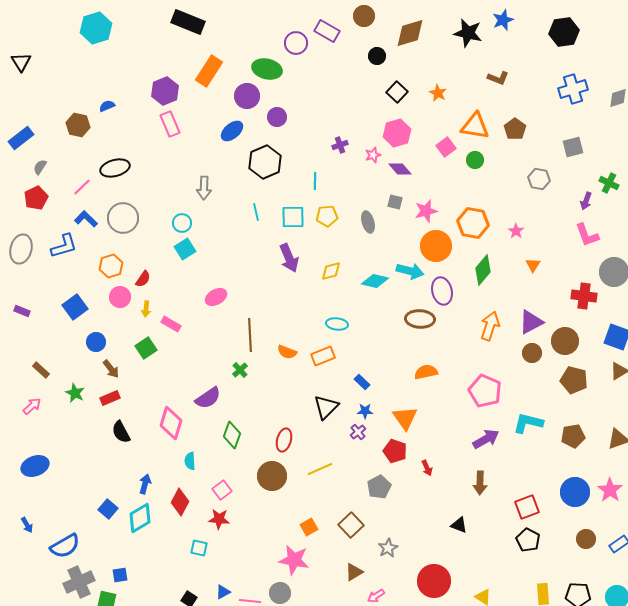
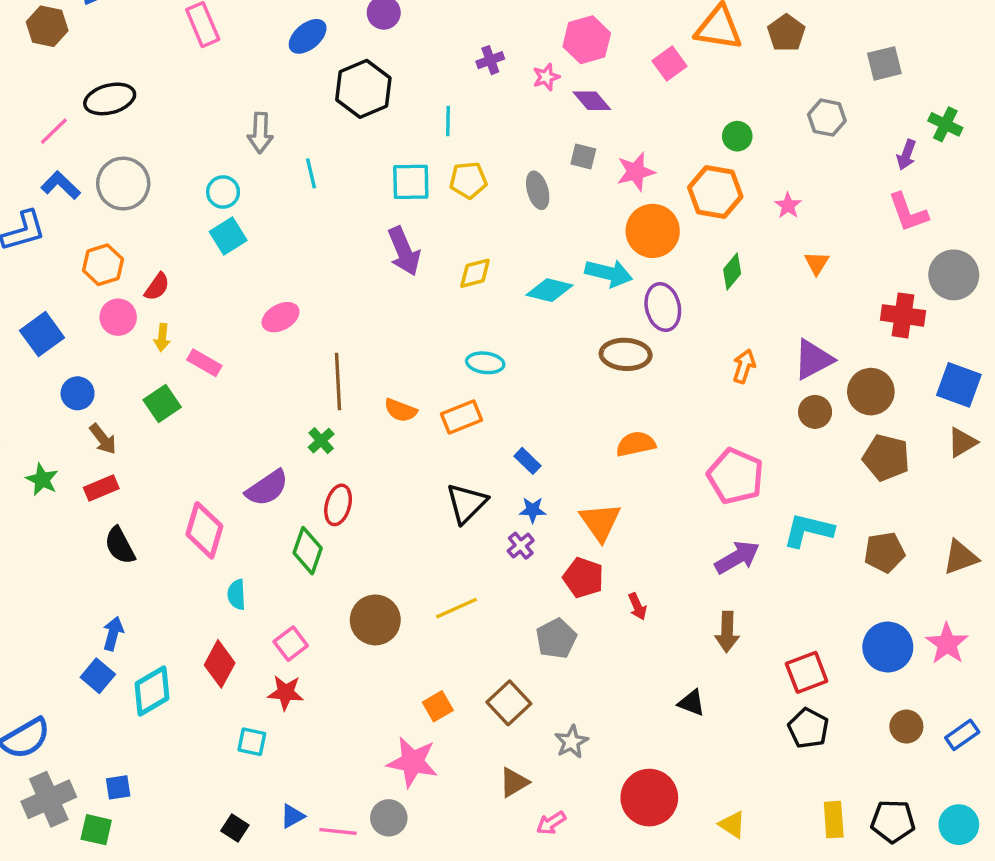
green circle: (475, 160) -> (737, 136), moved
cyan line: (256, 212) -> (311, 173), moved
green diamond: (483, 270) -> (732, 271), size x0.7
orange arrow: (490, 326) -> (744, 366), size x0.7
red ellipse: (284, 440) -> (338, 505), moved
blue arrow: (145, 484) -> (113, 633), moved

